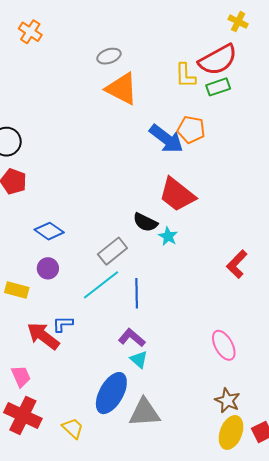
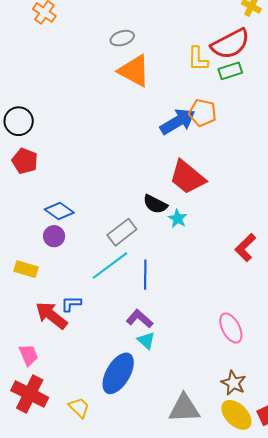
blue arrow: (166, 139) -> (178, 121), turned -69
purple circle: (48, 268) -> (54, 236), moved
gray triangle: (145, 413) -> (184, 408), moved
yellow ellipse: (231, 432) -> (236, 415), turned -68

